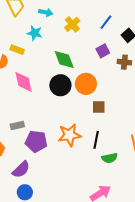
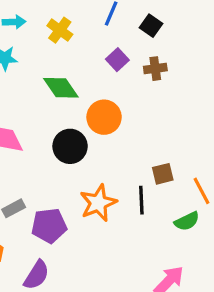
black circle: (60, 85) -> (70, 146), moved
brown square: (99, 107) -> (163, 174), moved
green semicircle: (110, 158) -> (187, 221), moved

